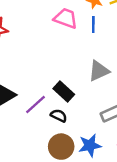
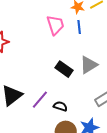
pink trapezoid: (66, 18) -> (55, 25), turned 60
black rectangle: (64, 91) -> (64, 69), moved

